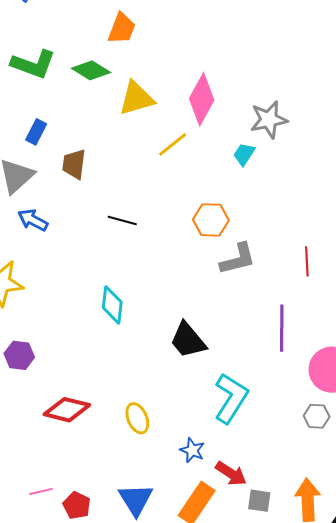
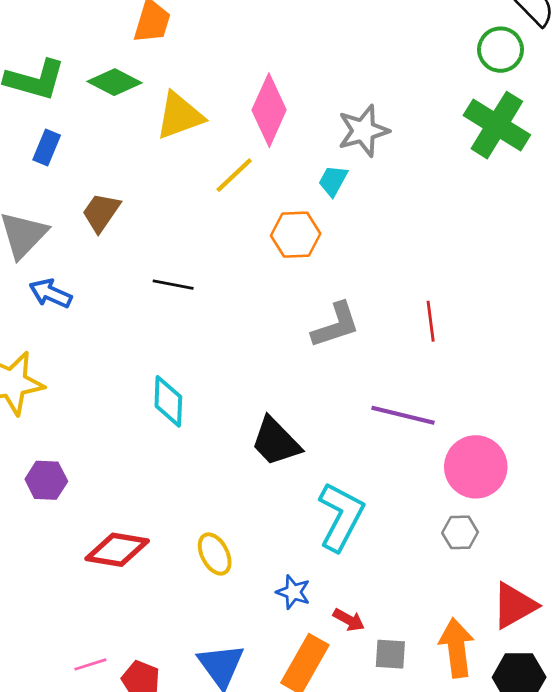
blue rectangle: (36, 132) -> (47, 147), moved
brown trapezoid: (74, 164) -> (101, 212), turned 32
orange hexagon: (211, 220) -> (296, 235), moved
purple line: (282, 328) -> (403, 415), turned -72
red arrow: (231, 474) -> (349, 620), size x0.7

